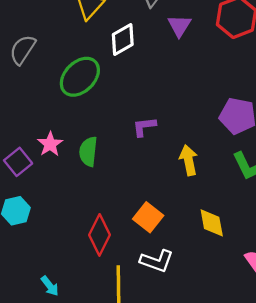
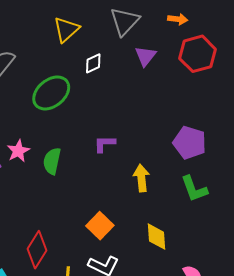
white diamond: (123, 39) -> (93, 63), size x0.7
red diamond: (100, 235) -> (37, 250), moved

